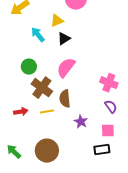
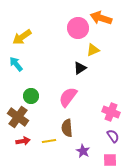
yellow triangle: (57, 21) -> (93, 50), moved
cyan arrow: (38, 35) -> (16, 64), moved
black triangle: (64, 39) -> (80, 68), moved
brown cross: (42, 88) -> (18, 117), moved

